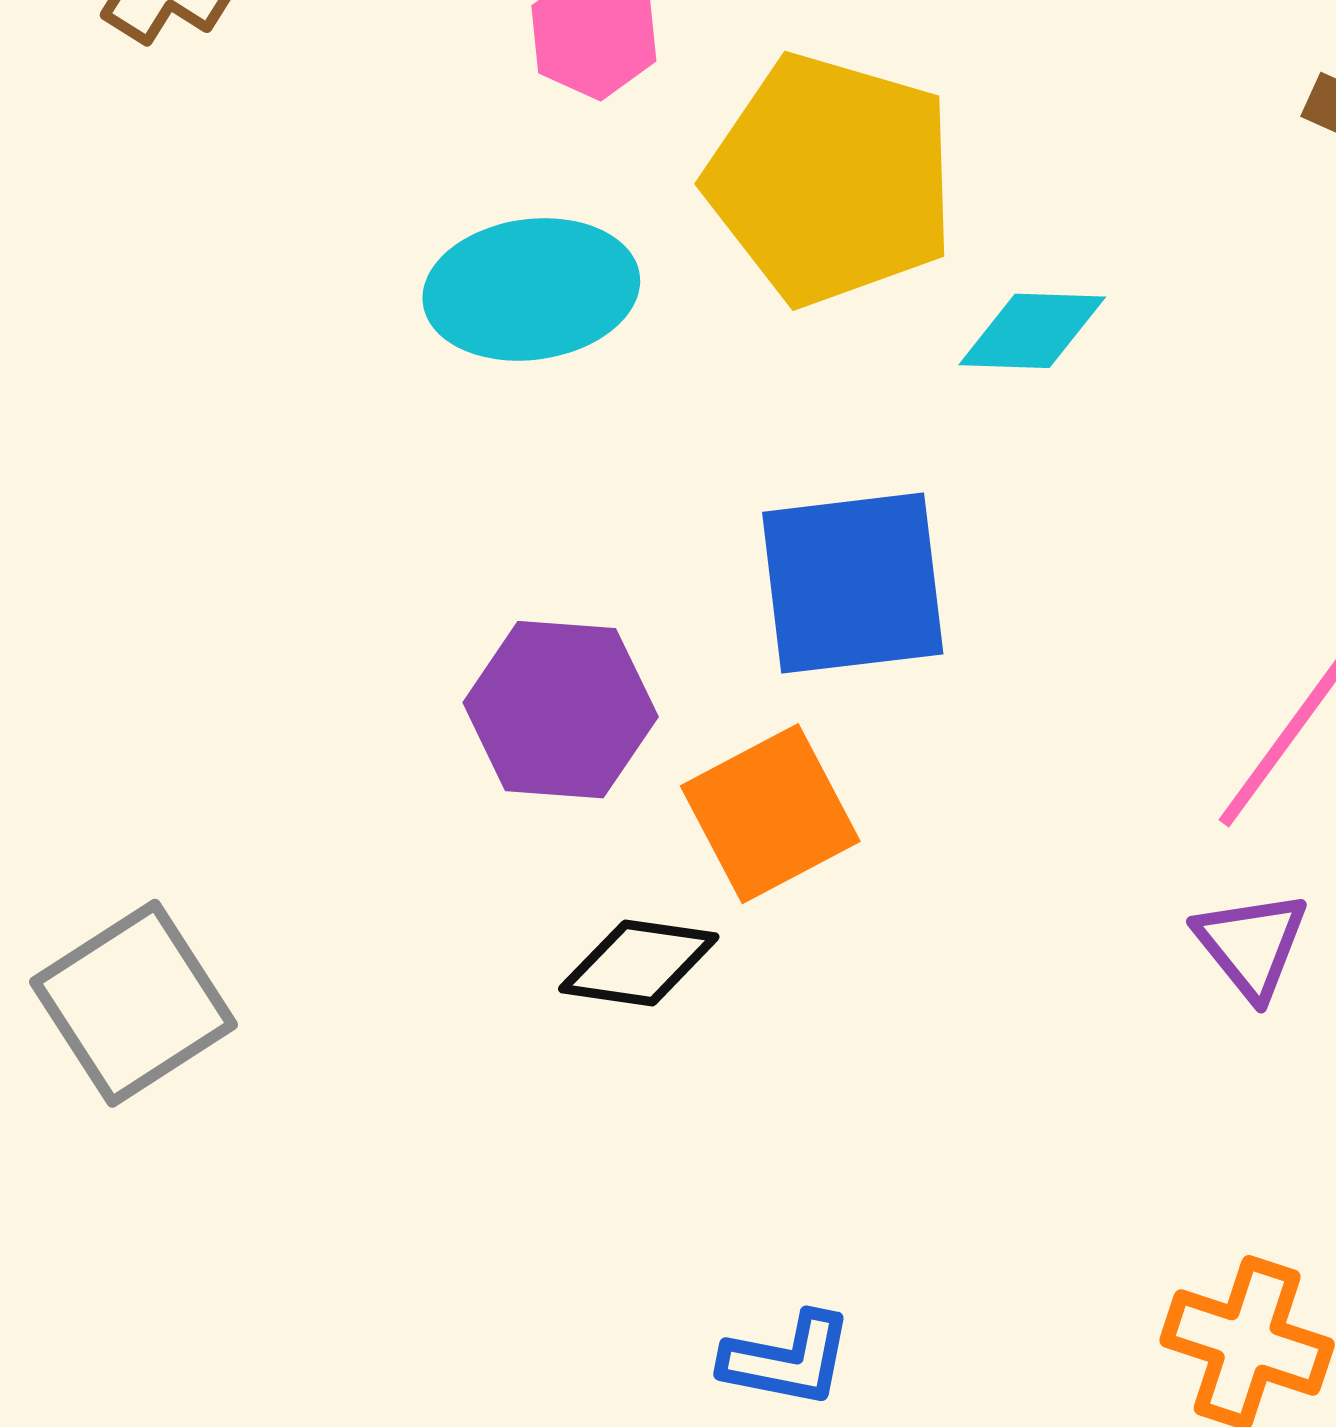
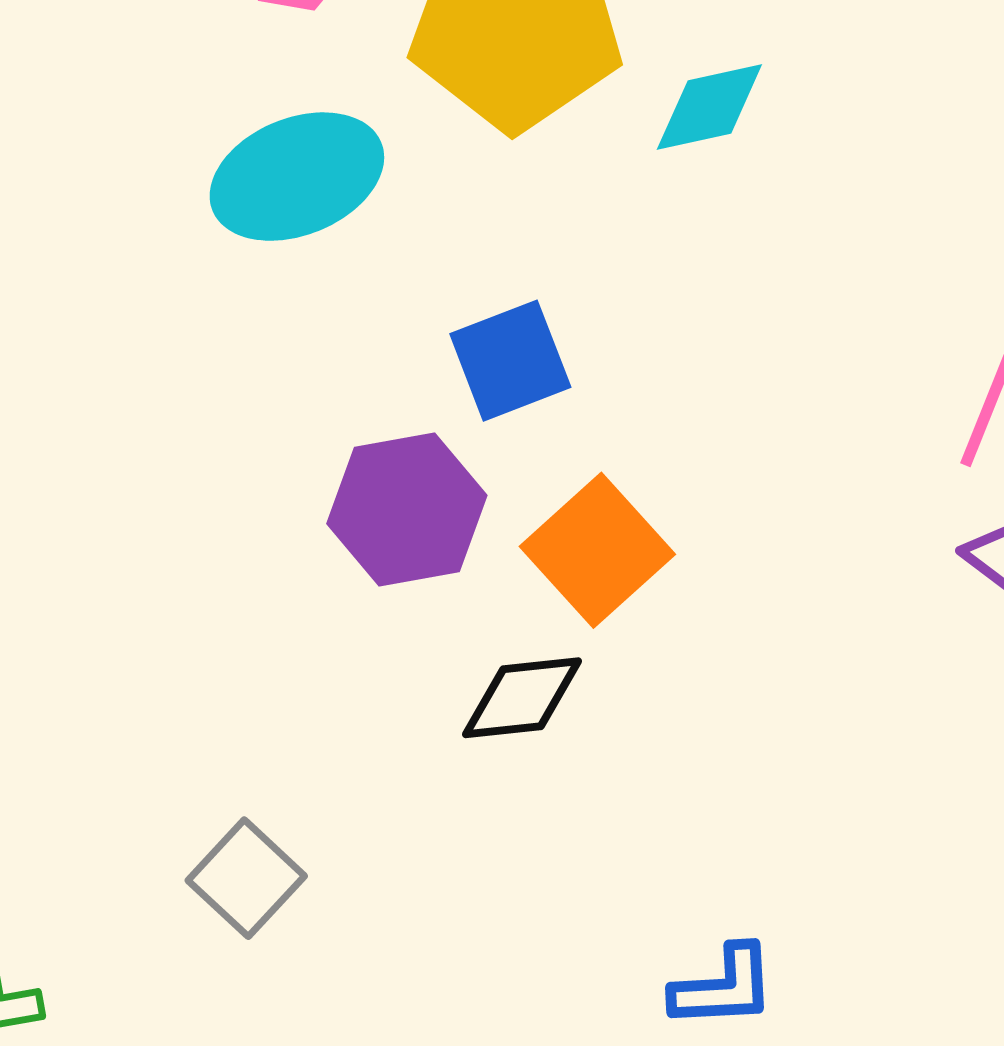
blue square: (853, 583) -> (510, 361), moved, size x0.7
gray square: (134, 1003) -> (246, 878), moved, size x0.7

